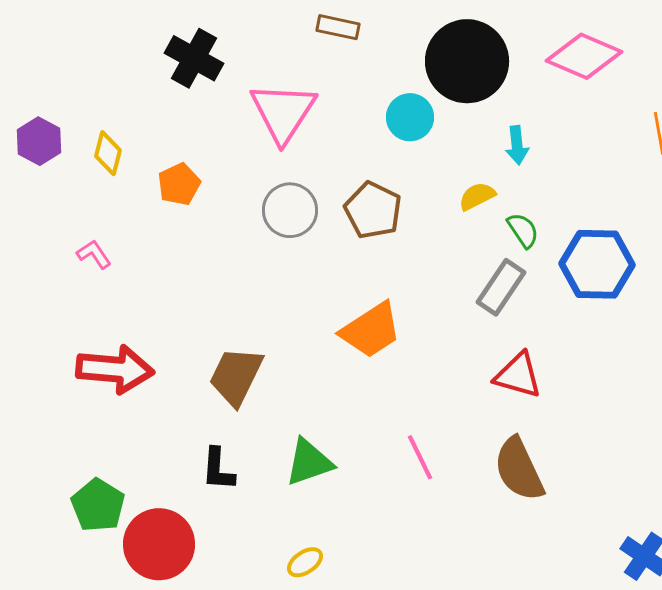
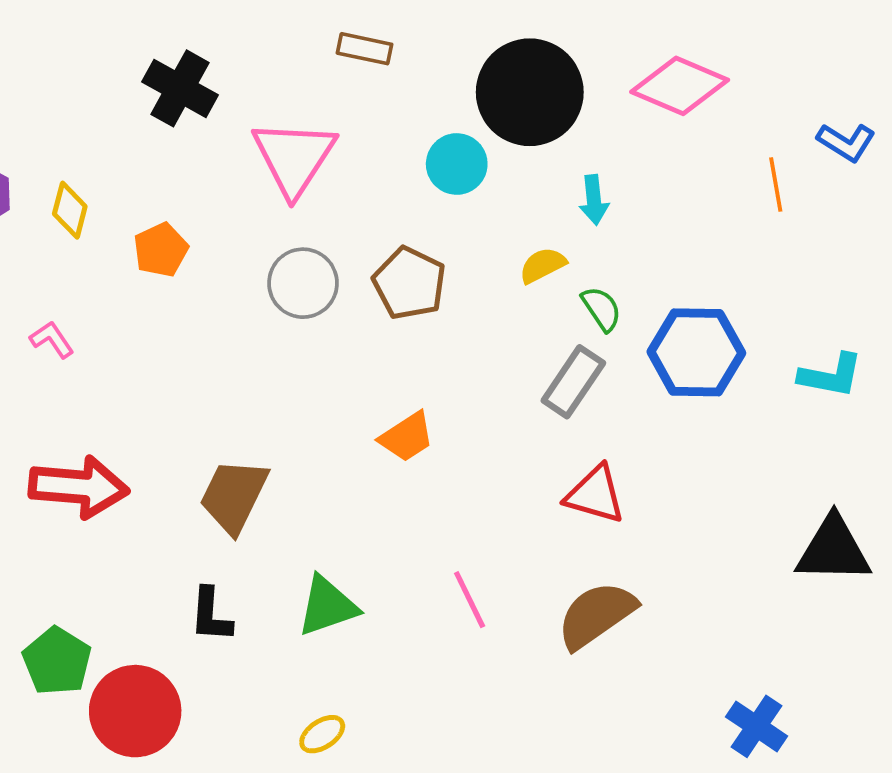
orange trapezoid: (371, 330) -> (407, 437), size x0.7
brown semicircle: (519, 469) -> (596, 615), turned 80

